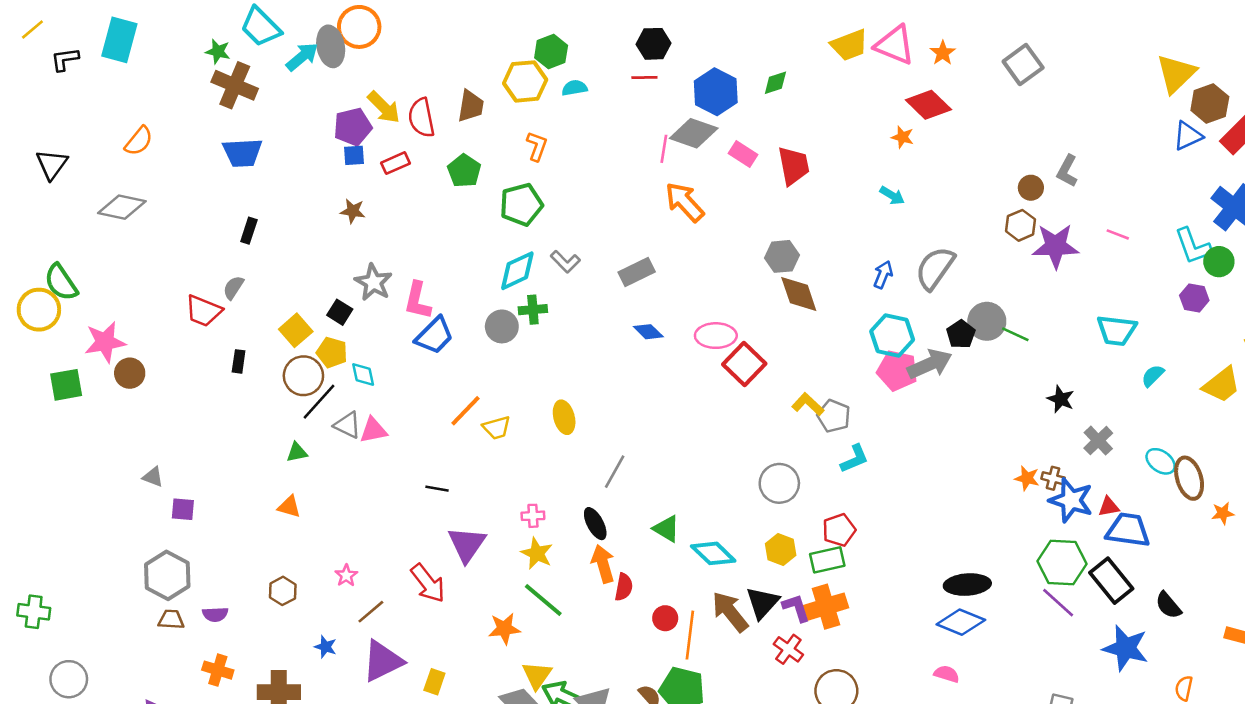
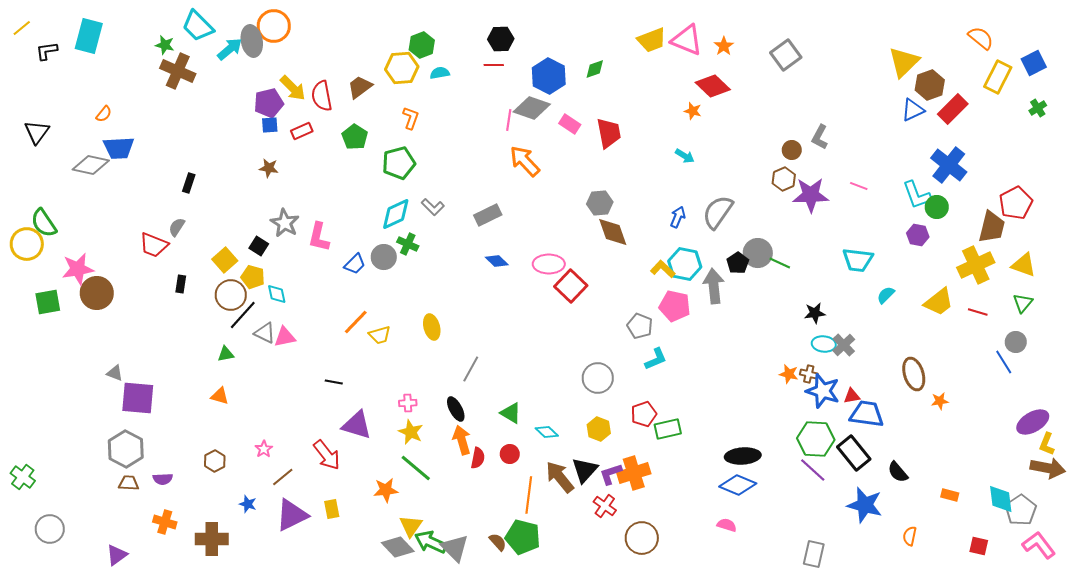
brown trapezoid: (471, 106) -> (360, 87), turned -136
orange semicircle: (139, 141) -> (104, 114), size x0.7
blue trapezoid: (242, 153) -> (119, 148), moved
green cross: (533, 310) -> (408, 244), turned 30
blue trapezoid: (434, 336) -> (355, 264), moved, size x0.7
gray arrow: (930, 364) -> (714, 286), turned -72
pink pentagon: (897, 371) -> (675, 306), moved
brown circle: (130, 373) -> (97, 293), size x1.4
black star: (1061, 399) -> (815, 313), turned -30
yellow L-shape: (808, 404) -> (663, 269), moved
cyan ellipse: (1161, 461) -> (824, 344), moved, turned -30
purple square: (183, 509) -> (138, 398), size x1.8
purple triangle: (467, 544) -> (357, 425), turned -48
cyan diamond: (713, 553) -> (547, 432), size x0.7
green rectangle: (827, 560) -> (668, 429), moved
purple L-shape: (796, 608) -> (611, 474), turned -90
green cross: (34, 612) -> (23, 477), turned 30
red circle: (665, 618) -> (510, 454), moved
yellow rectangle: (434, 682) -> (332, 509), moved, turned -30

